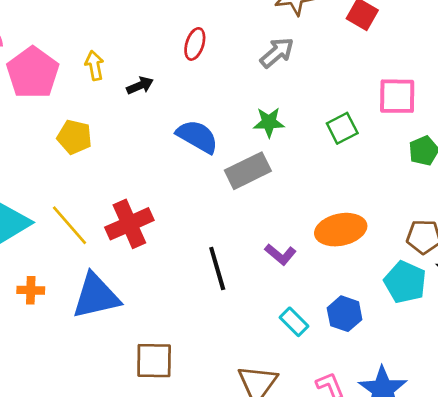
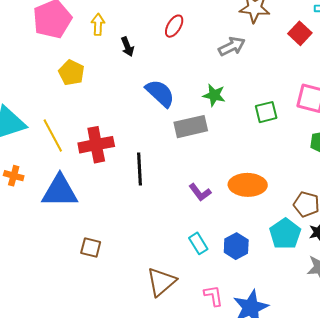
black arrow: (140, 86) -> (127, 47), turned 78
black line: (217, 269) -> (140, 169), moved
brown square: (154, 361) -> (91, 248), size x0.7

